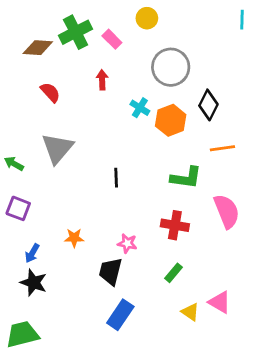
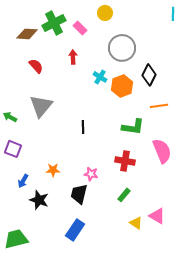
black star: (34, 283) -> (39, 200), moved
blue rectangle: (120, 315) -> (75, 230), moved

